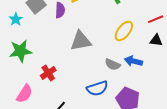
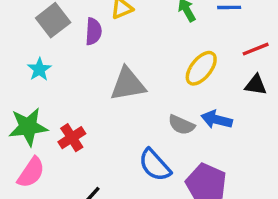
cyan star: (16, 19) -> (39, 69), moved
green star: (20, 51) -> (28, 127), moved
blue semicircle: (97, 88) -> (155, 165), turned 65

